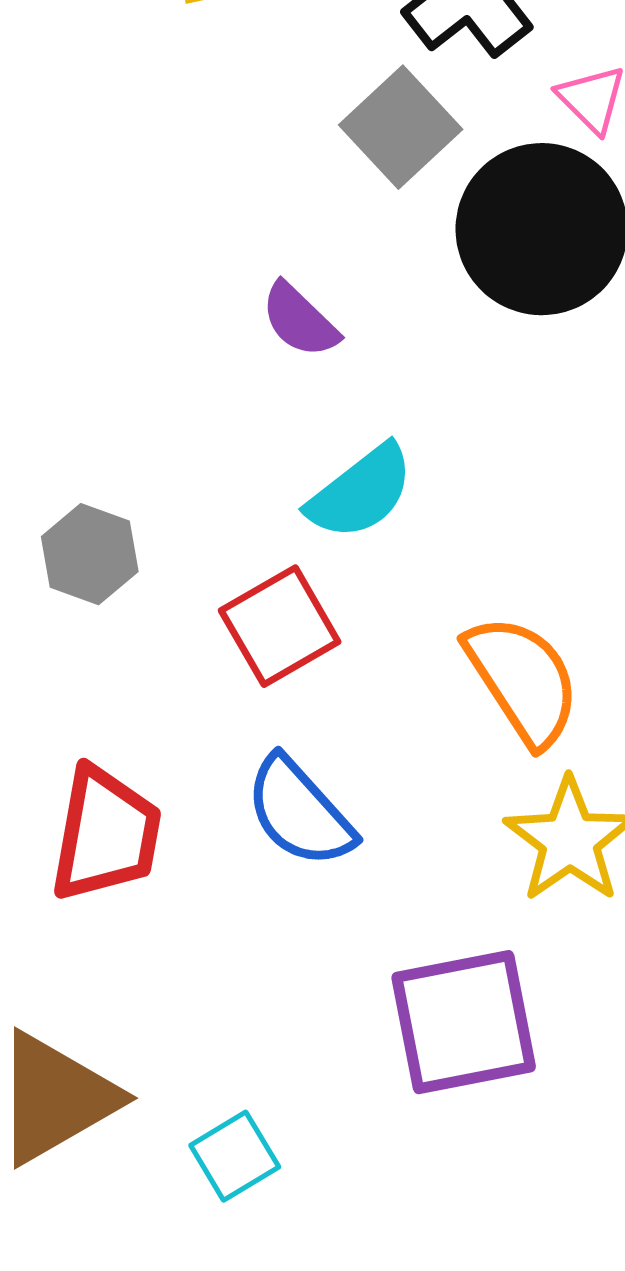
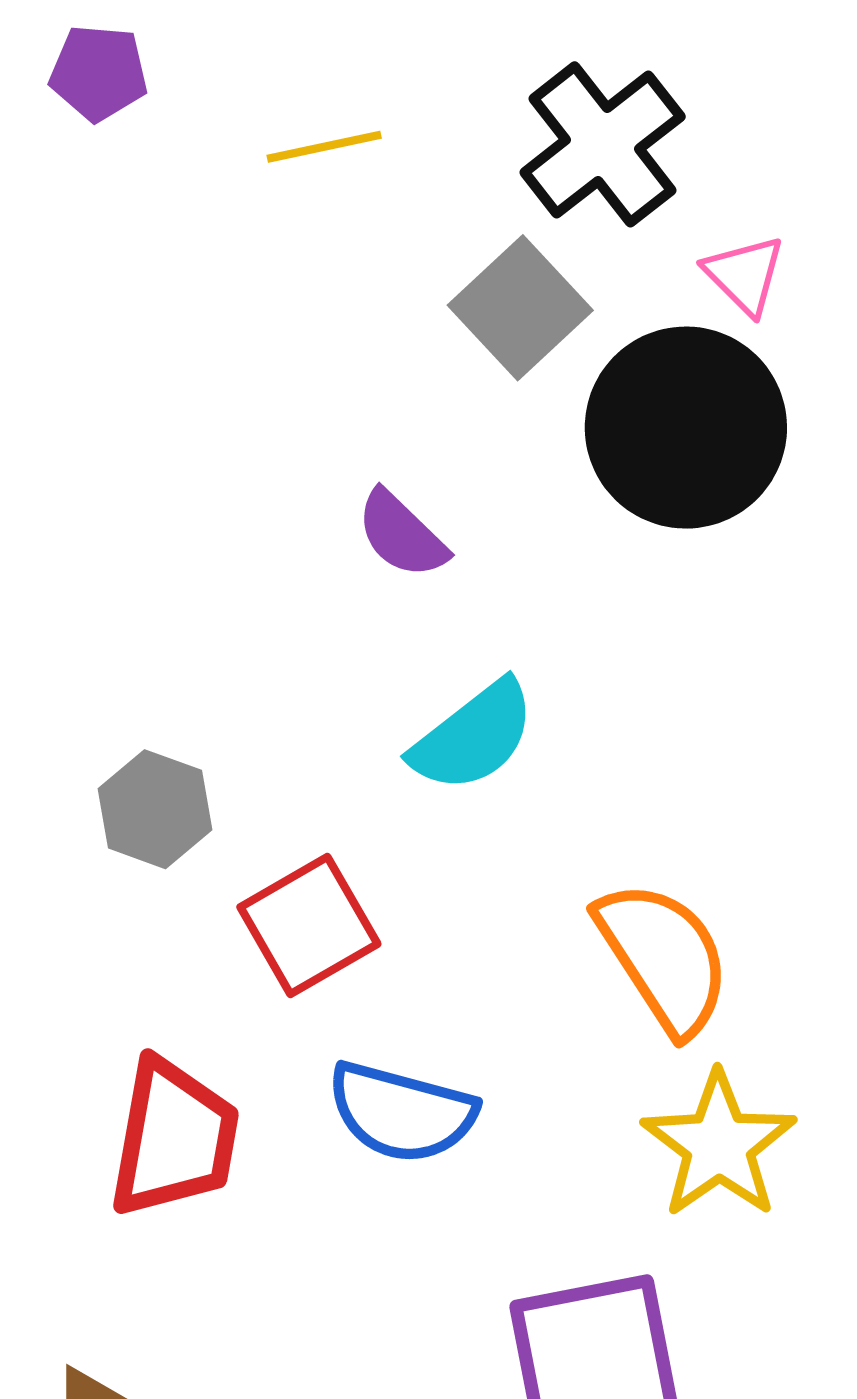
red square: (280, 626) -> (309, 926), moved
blue semicircle: (300, 812) -> (402, 1112), turned -33

